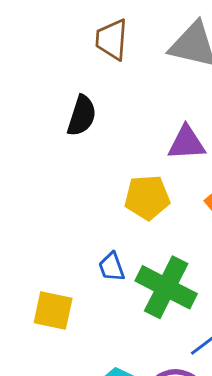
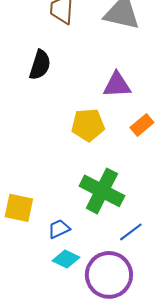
blue trapezoid: (112, 267) -> (59, 229), moved, turned 85

